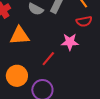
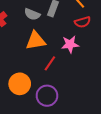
orange triangle: (20, 36) -> (36, 41), moved

